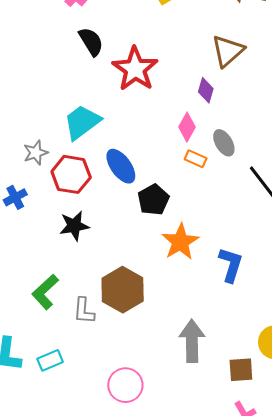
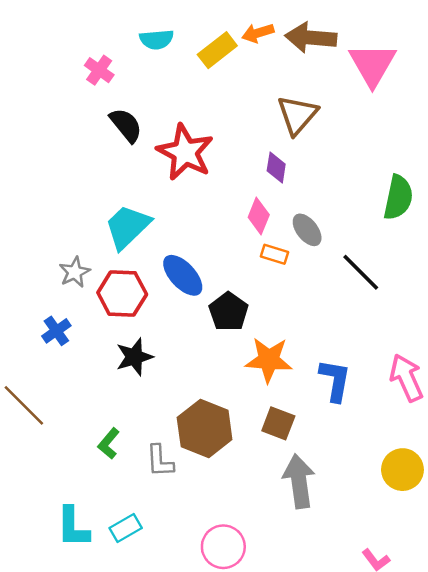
orange star: (180, 242) -> (269, 360), turned -30
green L-shape: (45, 292) -> (109, 444), size x0.7
brown square: (241, 370) -> (278, 423), moved, turned 32

